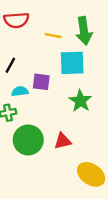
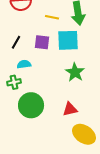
purple square: (41, 82) -> (42, 42), moved
red triangle: (63, 141) -> (70, 109), moved

